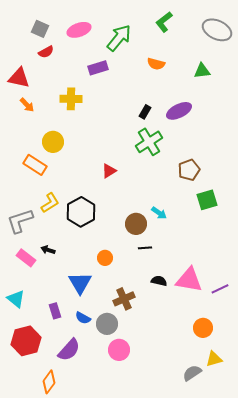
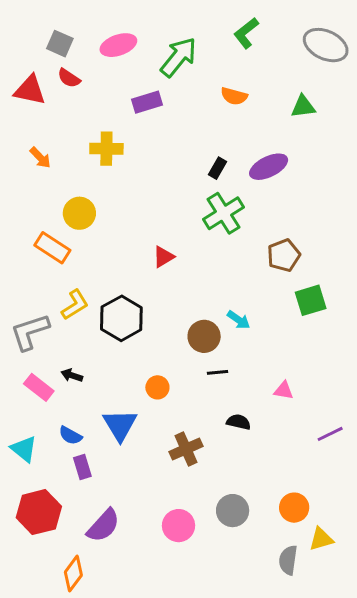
red semicircle: (46, 52) -> (69, 78), turned 63
red triangle: (19, 78) -> (30, 90), moved
pink triangle: (189, 280) -> (284, 390), moved, size x0.5
blue semicircle: (83, 318) -> (70, 435), moved
gray circle: (107, 324) -> (233, 511), moved
orange circle: (203, 328) -> (294, 508), moved
gray semicircle: (192, 373) -> (288, 560), turned -48

